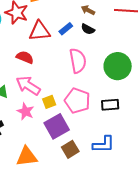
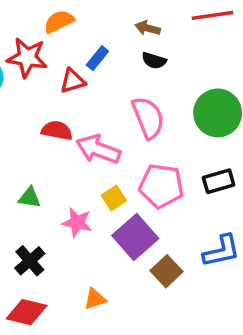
blue rectangle: (66, 29) -> (97, 58), moved
red triangle: (40, 31) -> (73, 81), size x0.7
pink arrow: (28, 86) -> (98, 149), moved
orange triangle: (27, 157) -> (95, 299), size x0.6

